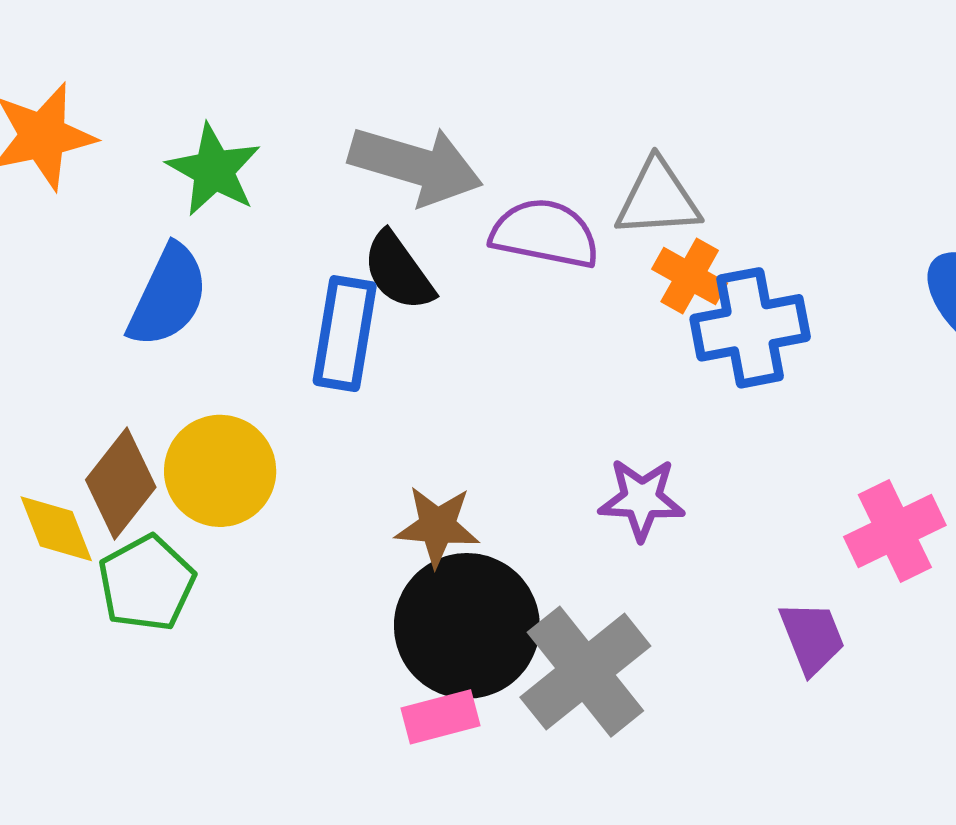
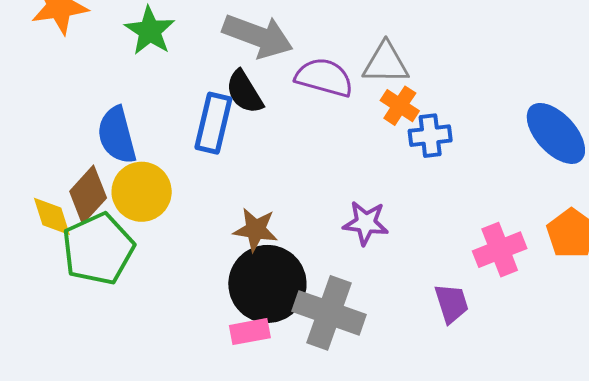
blue semicircle: (168, 296) -> (117, 135), moved, turned 136
blue cross: (750, 328) -> (430, 136), size x0.7
green pentagon: (147, 583) -> (98, 249), size x1.4
gray cross: (585, 672) -> (329, 313), turned -36

